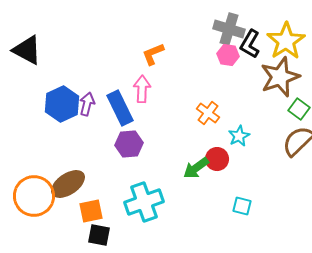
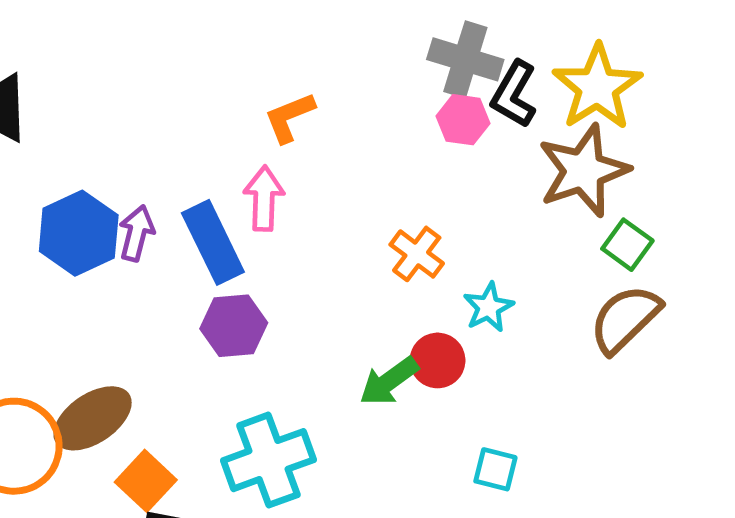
orange square: (91, 211) -> (146, 481), turned -35

